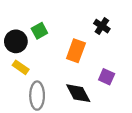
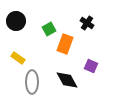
green square: (39, 31) -> (49, 29), moved
black circle: (16, 41) -> (16, 21), moved

